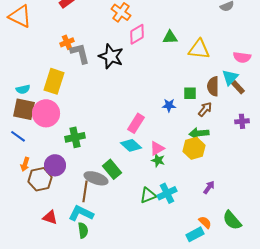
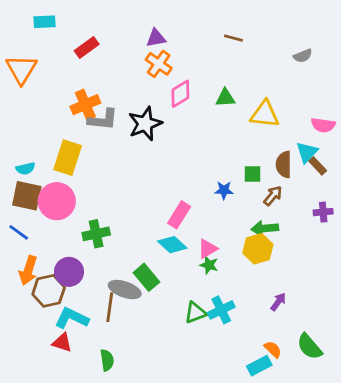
orange triangle: (20, 16) -> (21, 69), turned 35
orange cross: (67, 42) -> (85, 105), size x1.5
gray L-shape: (80, 53) -> (103, 120), turned 110
black star: (111, 56) -> (145, 124), turned 30
orange arrow: (25, 164) -> (28, 270), size x1.5
cyan L-shape: (81, 213) -> (72, 318), moved

